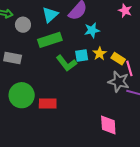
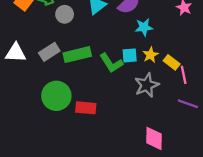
green rectangle: (50, 40) -> (77, 55), moved
gray rectangle: (13, 58) -> (49, 52), turned -48
gray star: (119, 82) -> (147, 85), moved, turned 30

